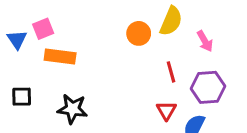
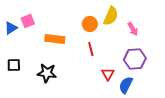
blue triangle: (17, 40) -> (11, 28), turned 32
orange rectangle: (60, 57) -> (55, 39), moved
red line: (171, 72) -> (91, 49), moved

